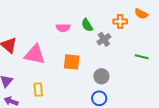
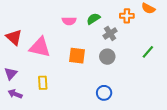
green semicircle: (87, 25) -> (93, 19), turned 88
green line: (142, 57) -> (148, 52), turned -64
gray circle: (101, 76) -> (107, 57), moved

